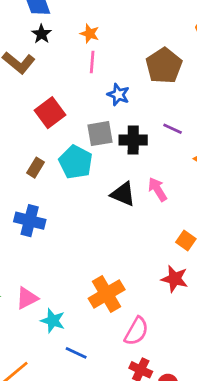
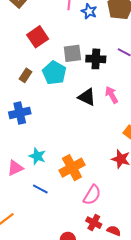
blue star: (118, 95) -> (89, 11), moved
blue cross: (30, 221) -> (20, 113), turned -30
cyan star: (53, 321) -> (37, 156), moved
blue line: (76, 353) -> (40, 189), moved

